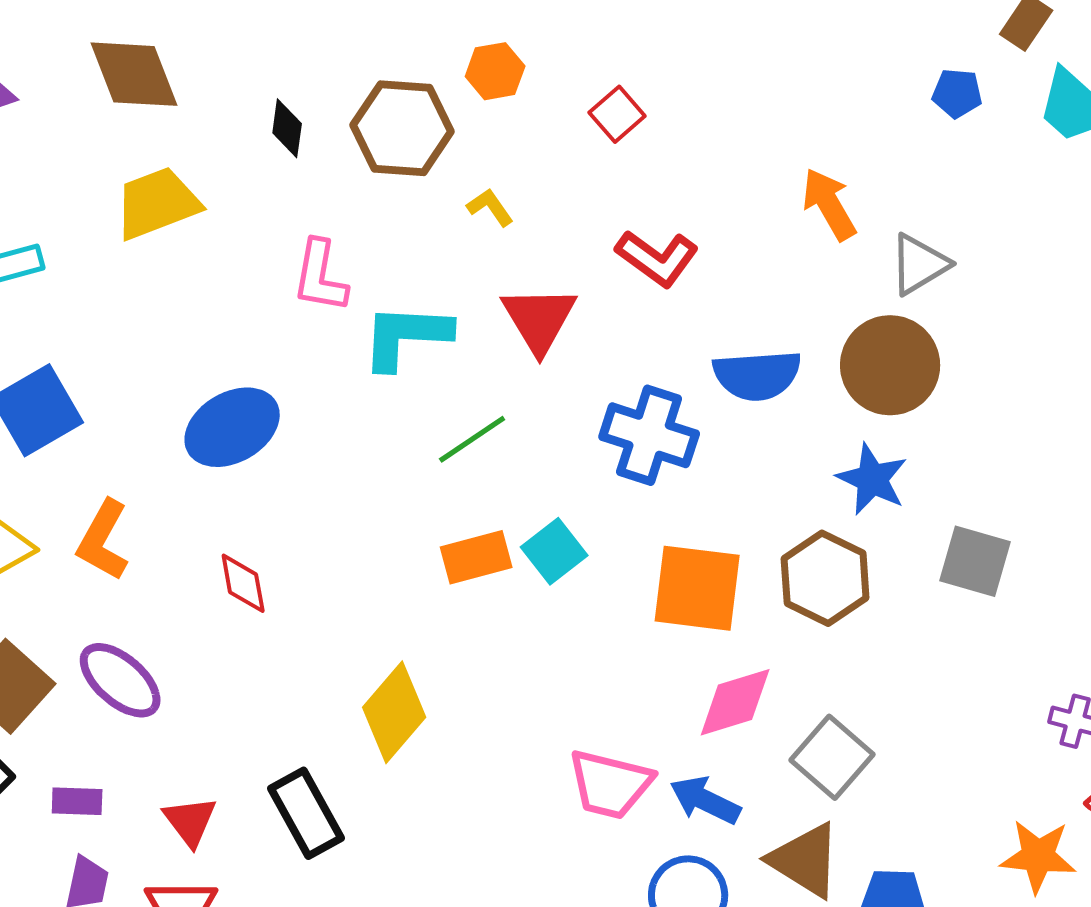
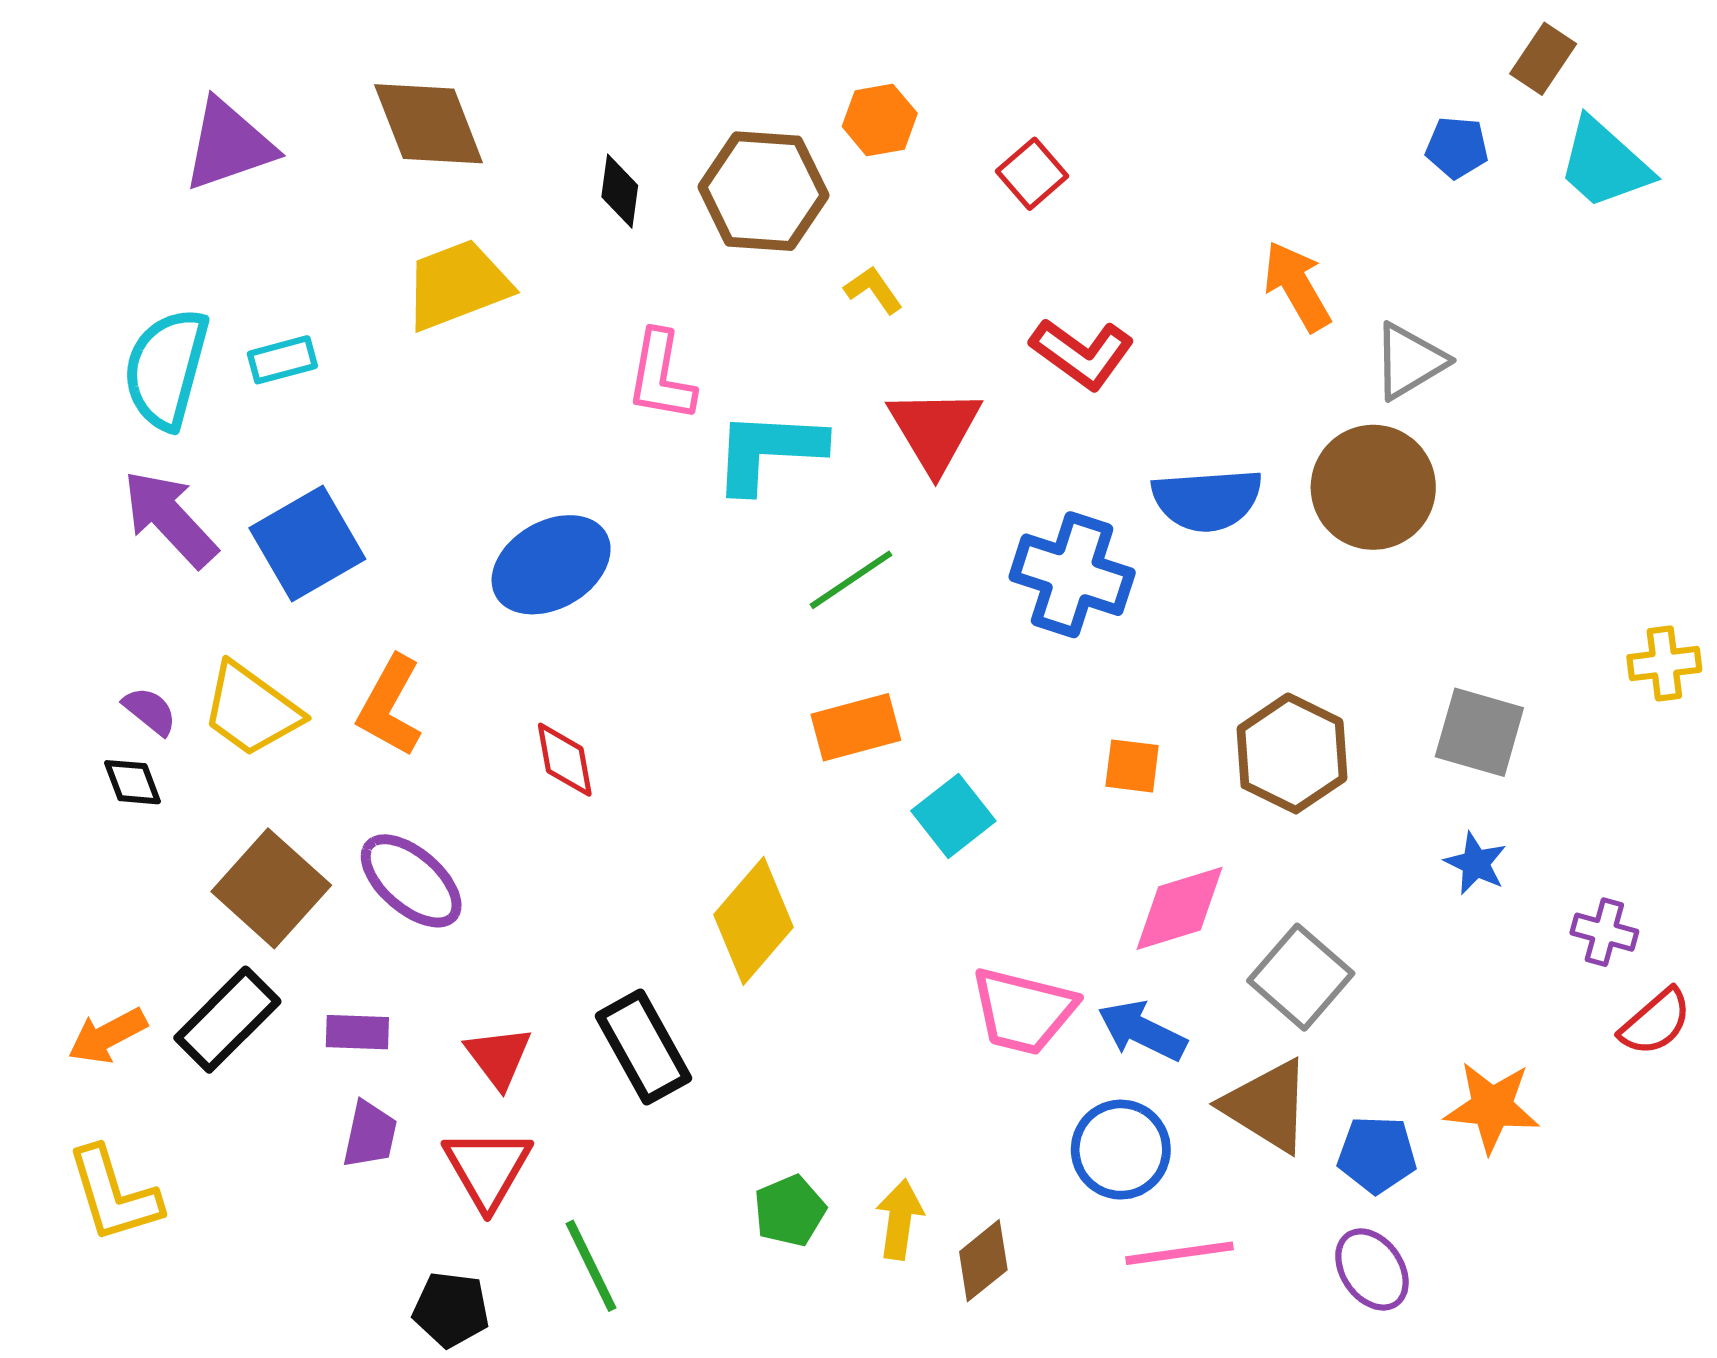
blue star: (872, 479) -> (1476, 863), moved, size x0.7
cyan square: (554, 551) -> (953, 816), moved
orange square: (697, 588) -> (1132, 766), size x0.5
orange star: (1038, 856) -> (1492, 1107), moved

